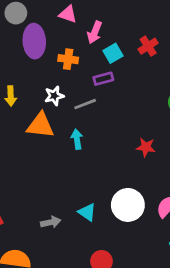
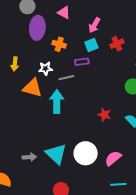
pink arrow: (95, 32) -> (94, 25), moved
cyan arrow: (77, 139) -> (57, 102), size x1.6
cyan triangle: (87, 212) -> (56, 154), size x1.6

